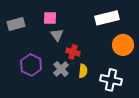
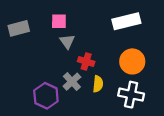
orange circle: (123, 45) -> (132, 61), moved
purple hexagon: (31, 65) -> (46, 96), moved

